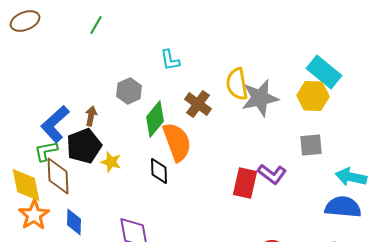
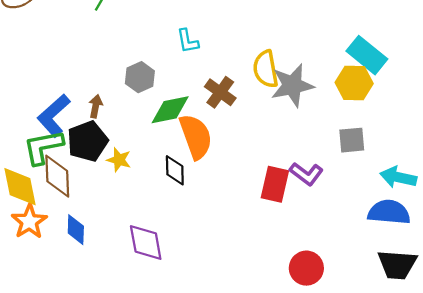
green diamond: (155, 119) -> (170, 110), turned 39
green L-shape: (46, 151) -> (43, 147), size x1.5

